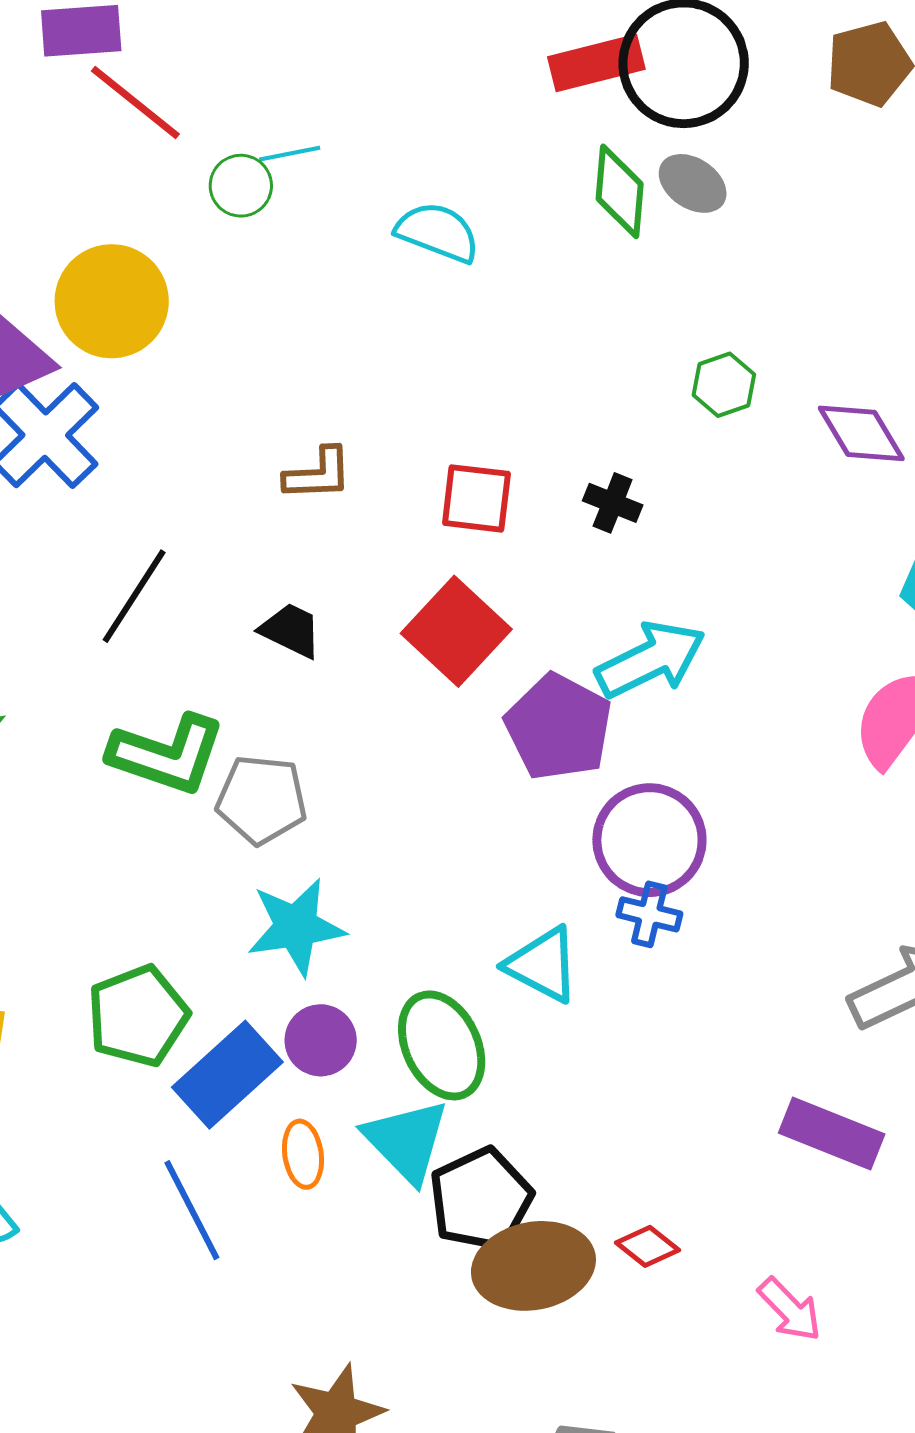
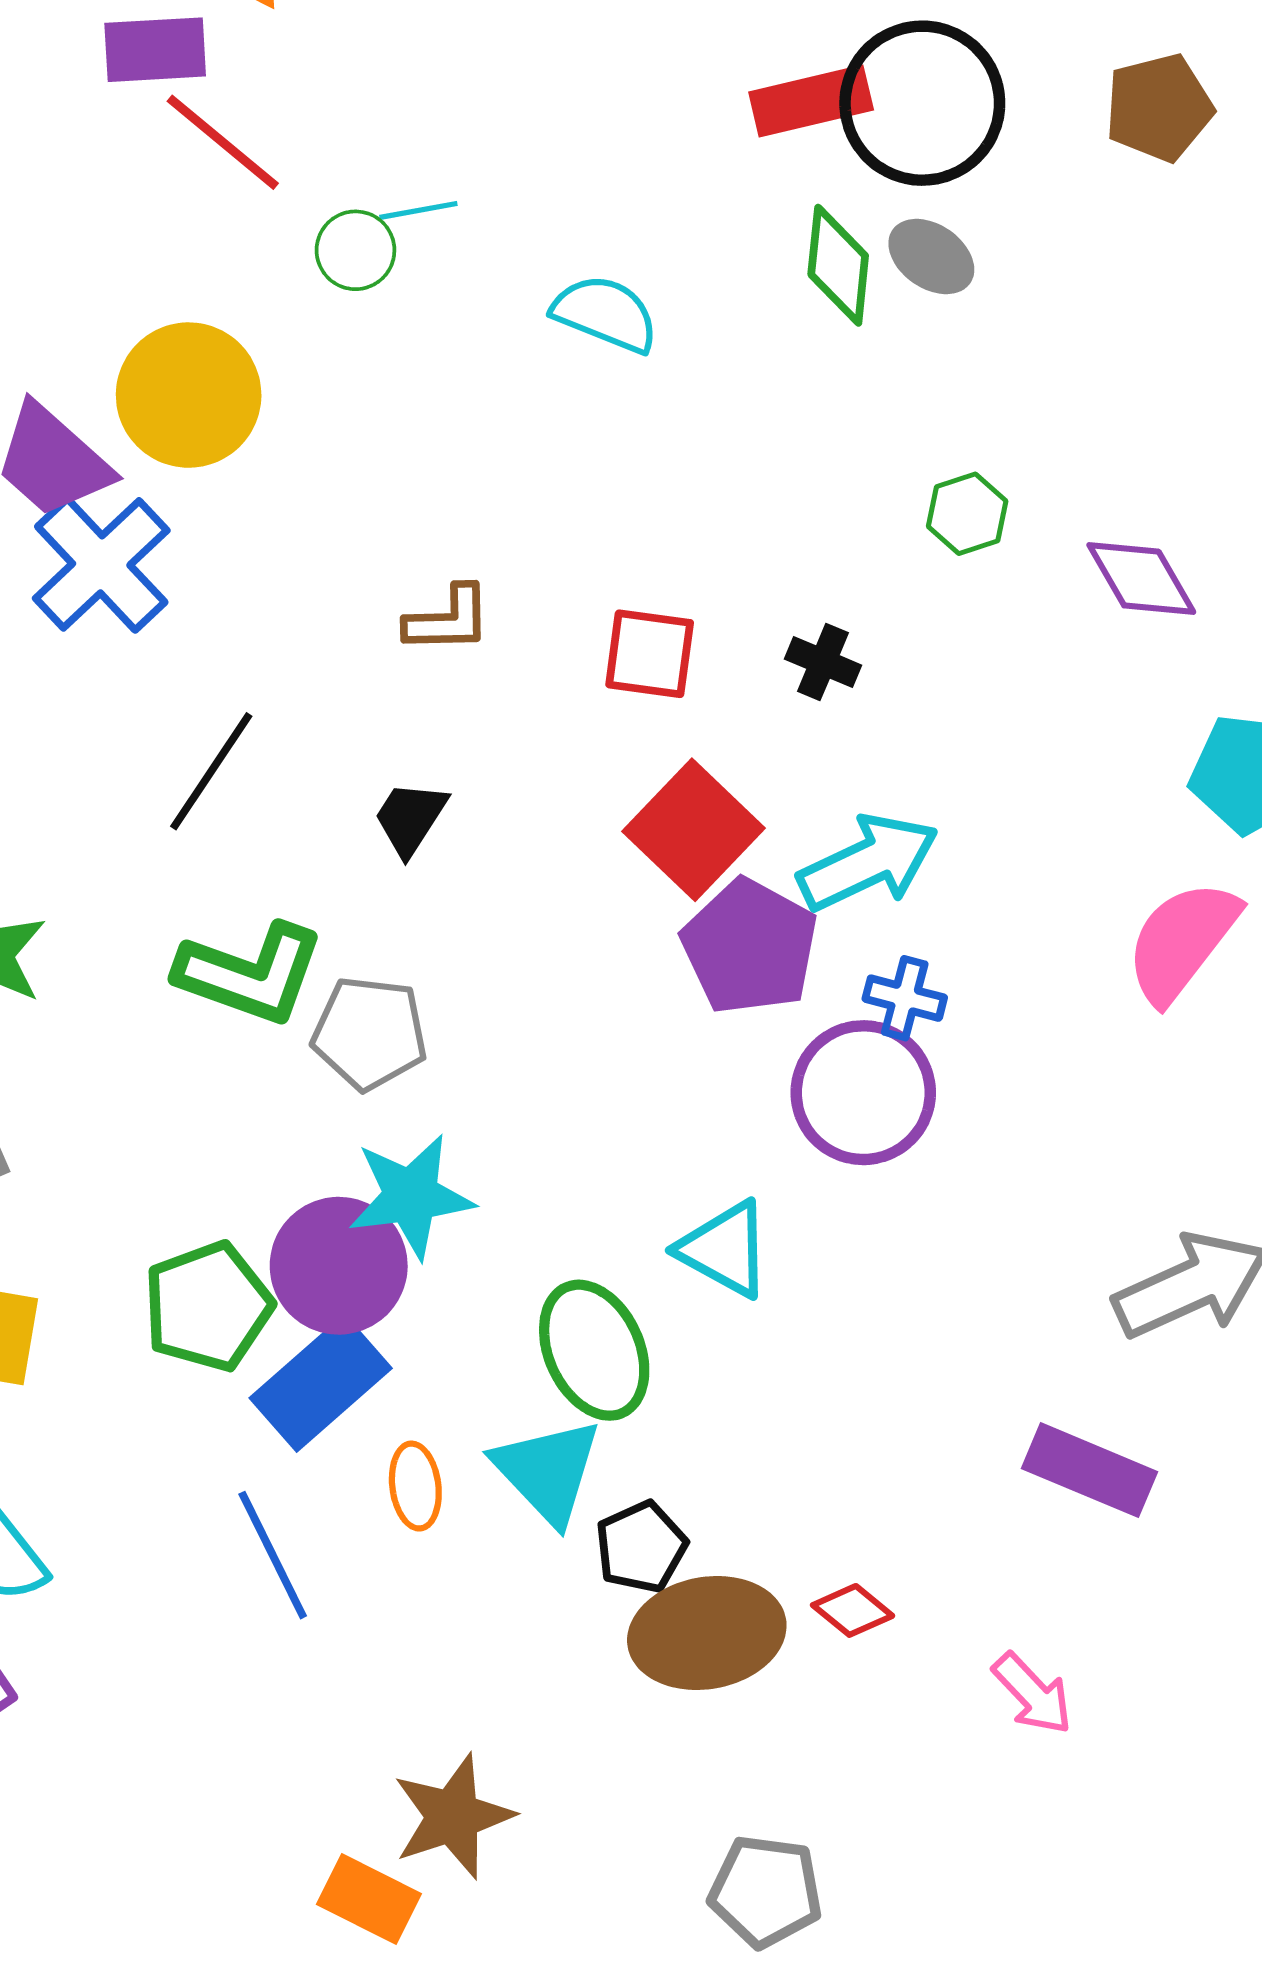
black trapezoid: (291, 630) -> (410, 818), turned -84
red square: (456, 631) -> (693, 830), moved
blue cross: (649, 914) -> (905, 998), moved
purple circle: (321, 1040) -> (339, 1266), moved, size x1.5
black pentagon: (481, 1199) -> (641, 1547), size x0.7

